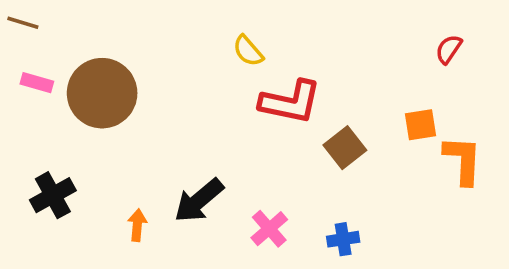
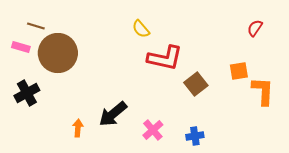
brown line: (23, 23) -> (36, 26), moved
black cross: (53, 195) -> (27, 93), moved

